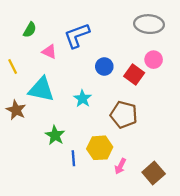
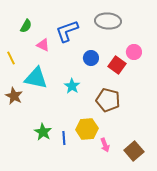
gray ellipse: (149, 24) -> (108, 21), moved
green star: (55, 135) -> (43, 132), moved
pink arrow: (120, 166) -> (105, 145), turned -48

